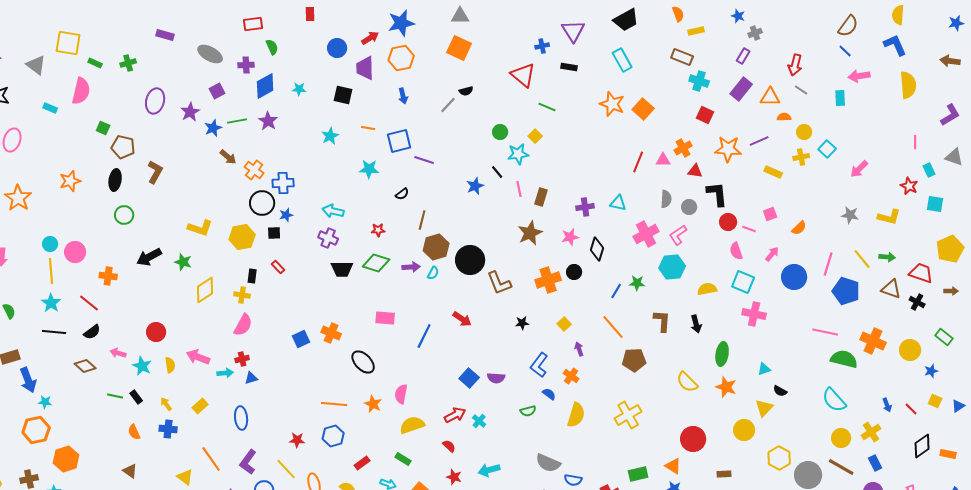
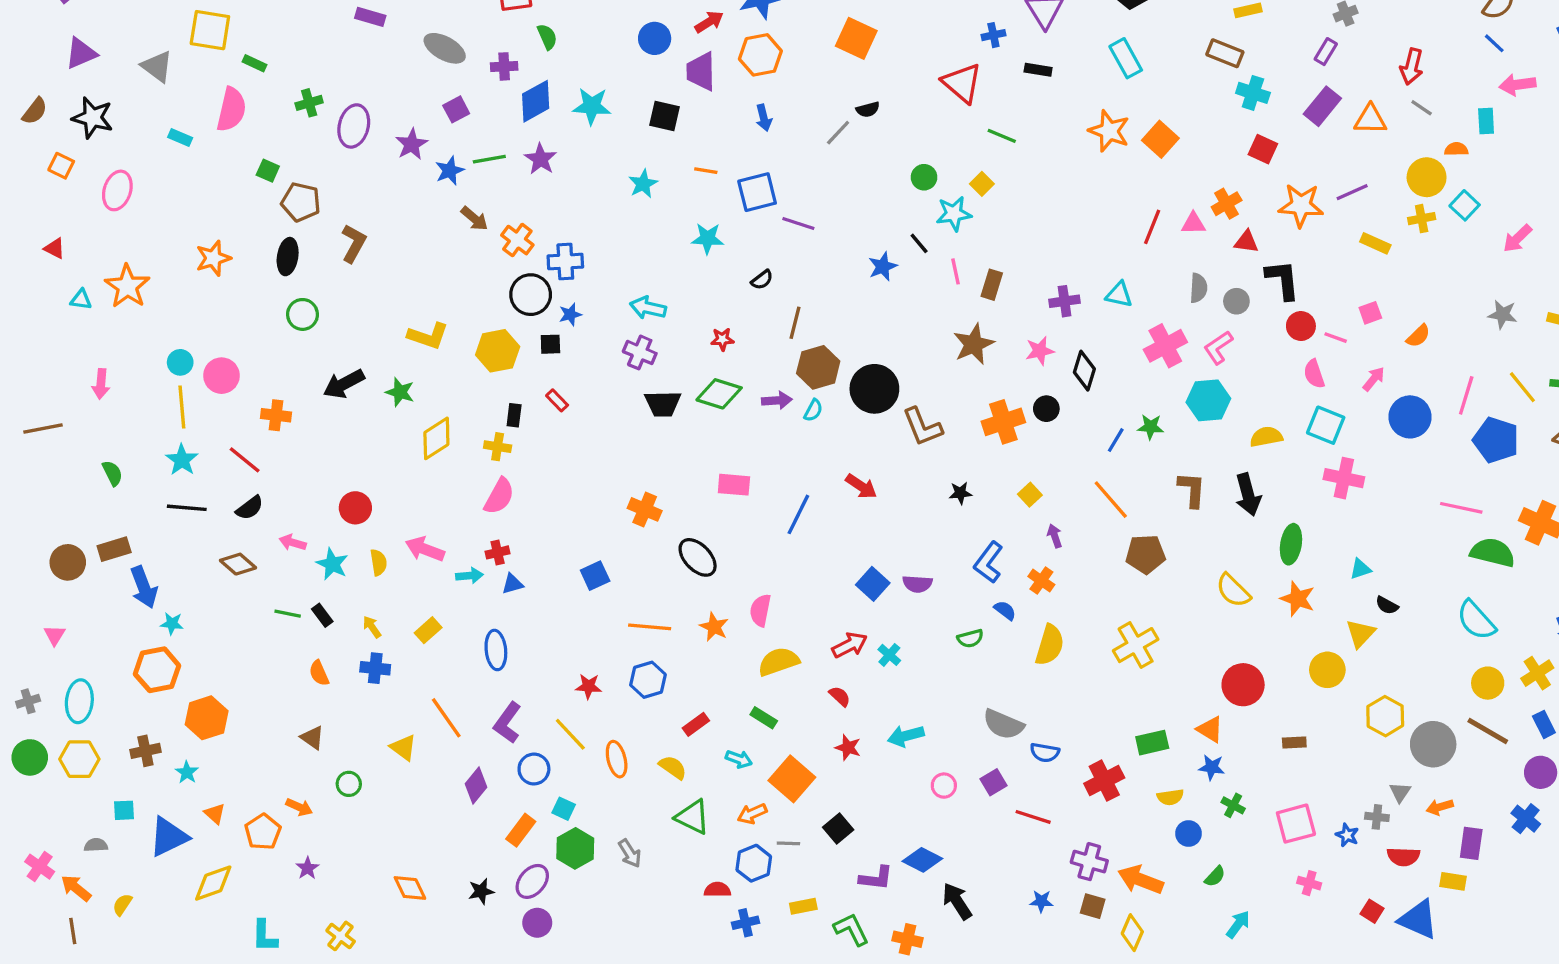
green cross: (128, 63) -> (309, 103), moved
cyan star: (299, 89) -> (592, 106), size x1.6
orange semicircle: (784, 117) -> (1456, 149), moved
yellow circle: (804, 132) -> (1427, 177), size x1.5
black arrow: (696, 324) -> (1248, 495), size x1.4
blue square: (301, 339) -> (595, 576), moved

